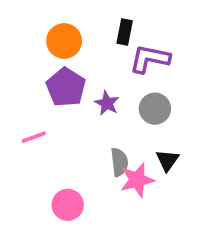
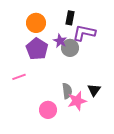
purple star: (107, 103) -> (60, 41), moved
gray circle: (155, 109) -> (70, 48), moved
pink circle: (68, 205) -> (48, 110), moved

